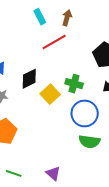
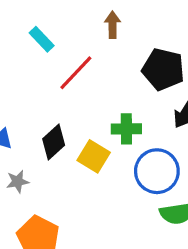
brown arrow: (67, 18) -> (113, 25), moved

